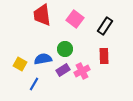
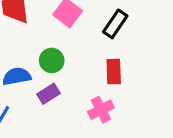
pink cross: (82, 71) -> (101, 110), moved

